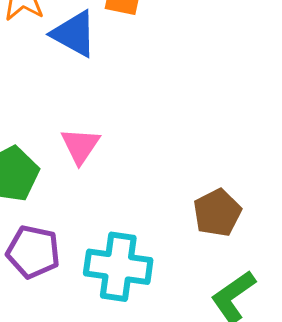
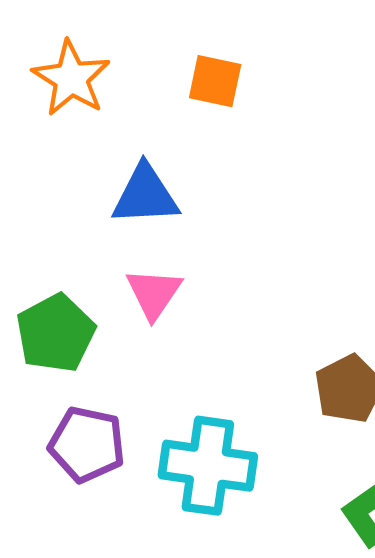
blue triangle: (74, 34) -> (145, 195), moved, turned -32

